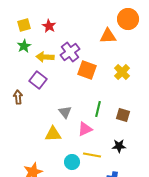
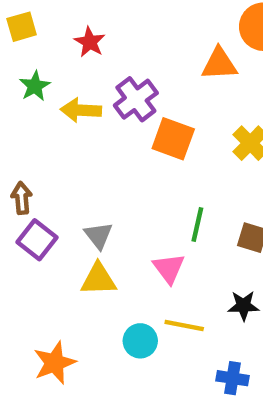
yellow square: (24, 25) -> (22, 27), moved
purple square: (38, 80) -> (37, 240), moved
gray triangle: (65, 112) -> (99, 235), moved
pink triangle: (85, 129) -> (169, 268), turned -42

